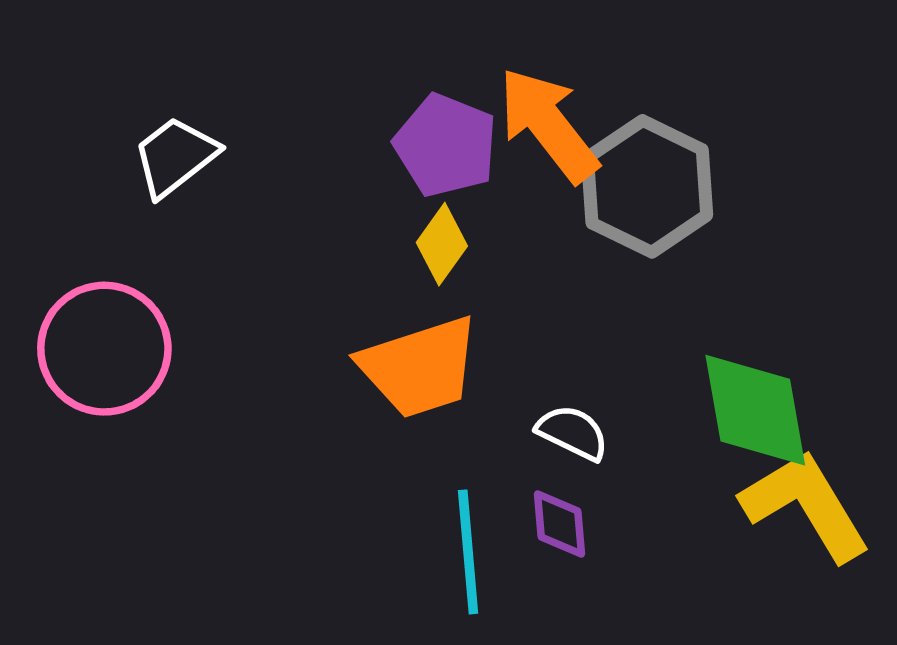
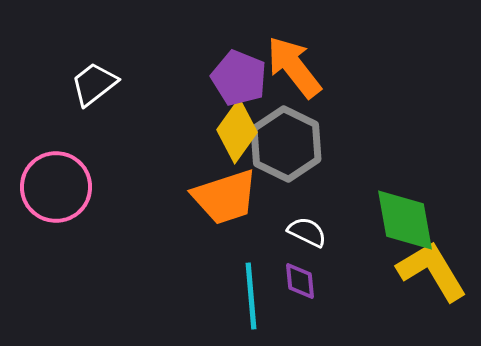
gray hexagon: (647, 186) -> (286, 144), moved
yellow diamond: (442, 244) -> (237, 131), size x1.5

